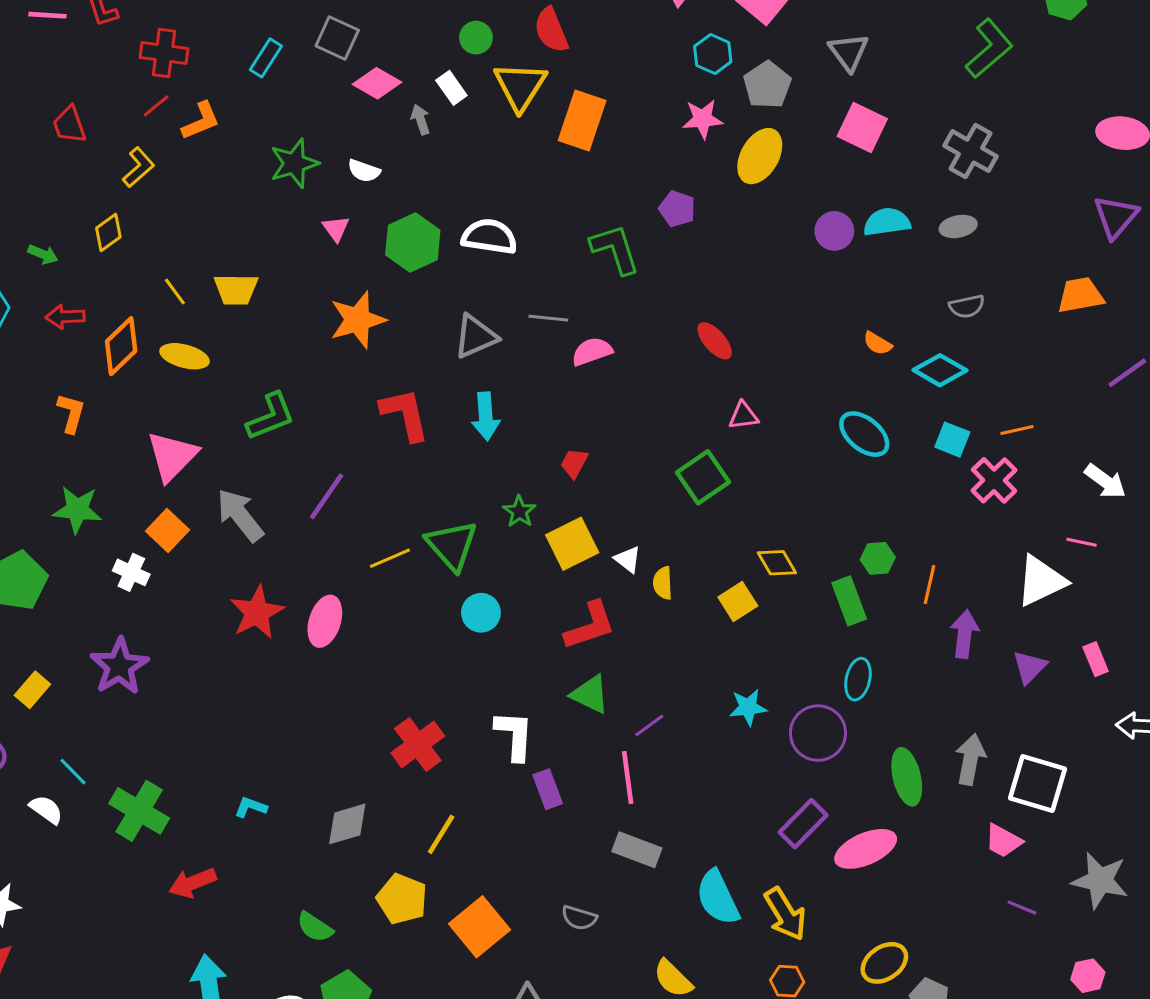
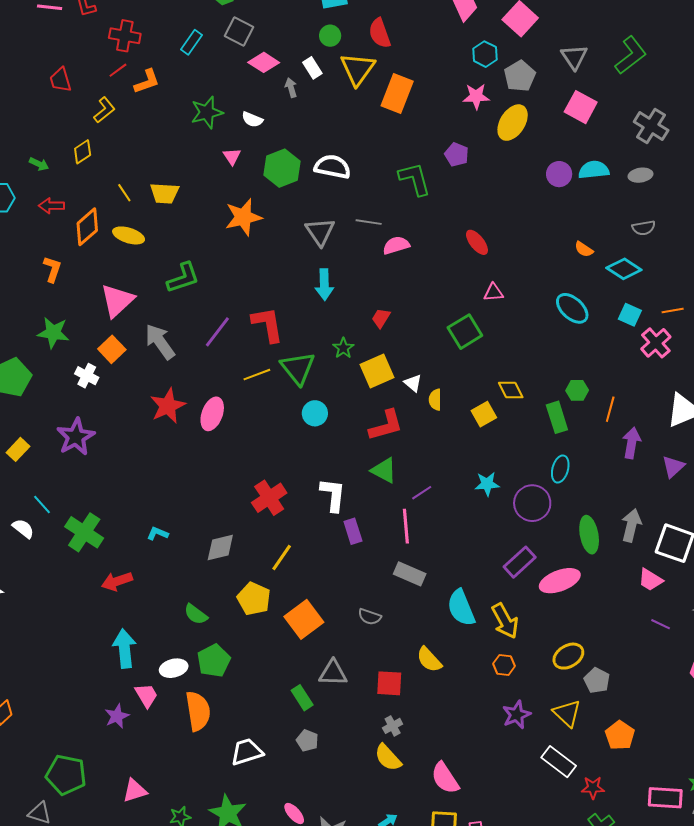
green L-shape: (989, 49) -> (631, 55), moved
gray triangle: (475, 336) -> (320, 232), turned -44
red L-shape: (405, 414) -> (268, 324), moved

